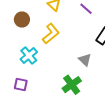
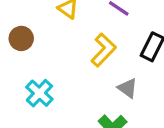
yellow L-shape: (51, 34) -> (104, 50), moved

